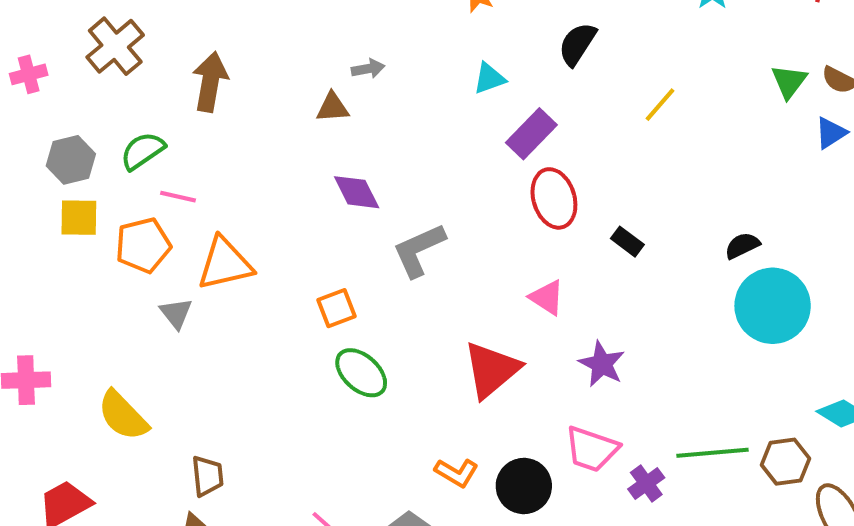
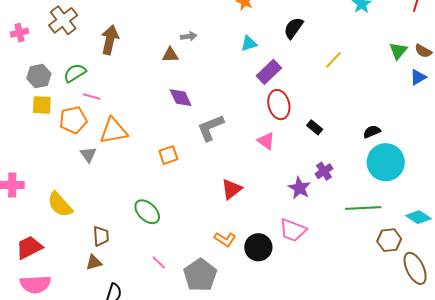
pink triangle: (547, 297) -> (266, 141), moved
red triangle: (492, 370) -> (231, 189), moved, size x0.7
green ellipse: (361, 373) -> (147, 212), moved
green line: (712, 453) -> (363, 208), moved
purple cross: (646, 483) -> (324, 171), moved

